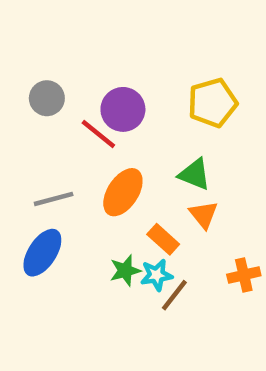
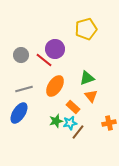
gray circle: (47, 98) -> (21, 55), moved
yellow pentagon: (212, 103) -> (86, 29), moved
green triangle: (195, 174) -> (87, 78), turned -42

